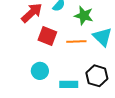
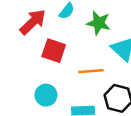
orange line: (76, 41) -> (91, 71), moved

